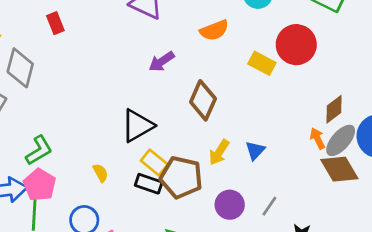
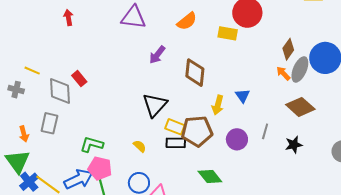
red rectangle: (55, 23) -> (79, 79), moved
green L-shape: (39, 150) -> (92, 144), turned -115
brown diamond: (339, 169) -> (300, 107), moved

